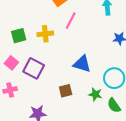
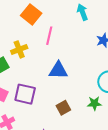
yellow cross: (45, 34) -> (19, 49), moved
blue triangle: (82, 64) -> (58, 70), moved

